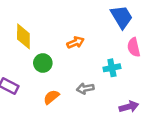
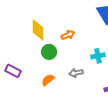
yellow diamond: (23, 36) -> (38, 30), moved
green circle: (43, 63) -> (49, 52), moved

